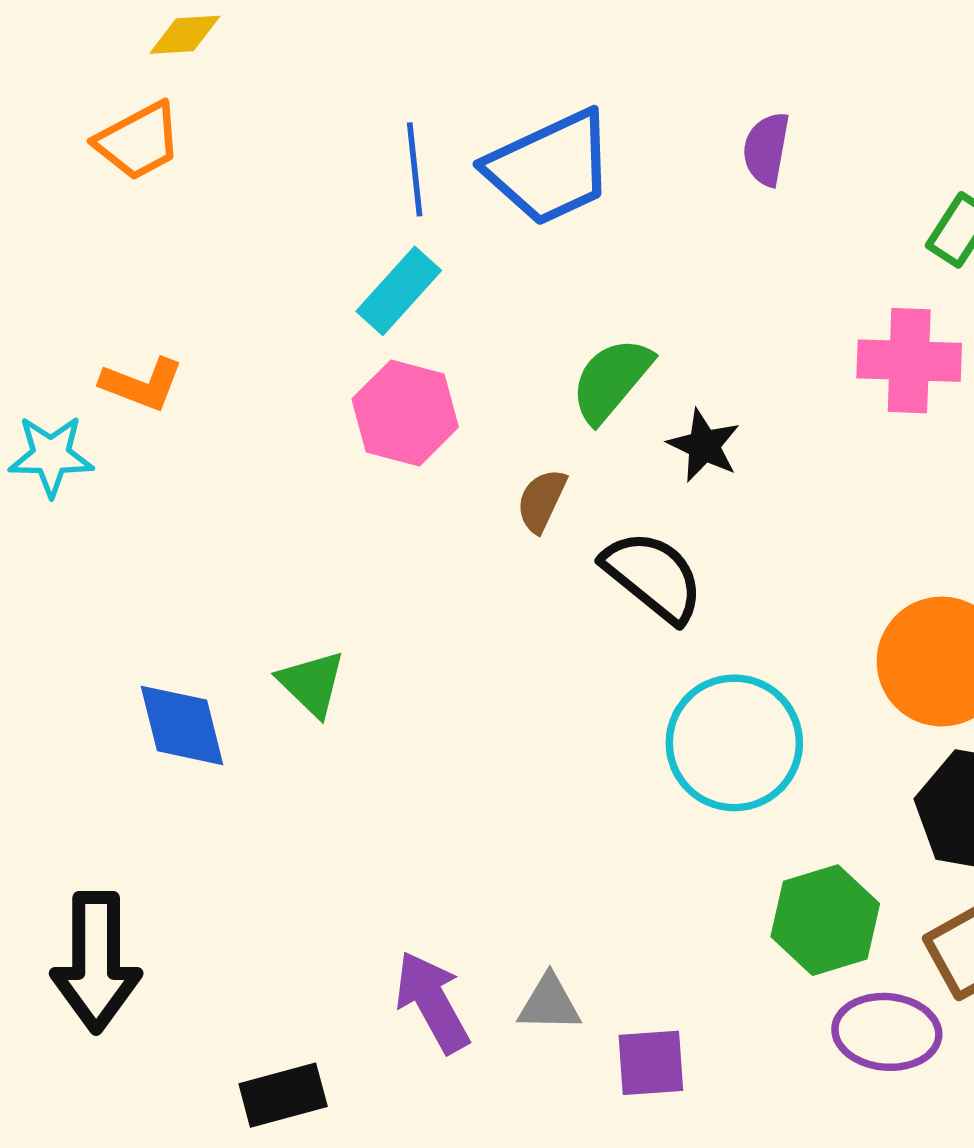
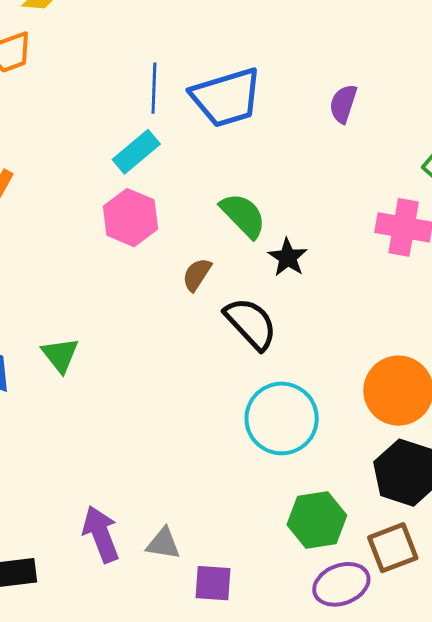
green semicircle: (611, 380) -> (243, 215), turned 88
purple ellipse: (887, 1032) -> (341, 584), turned -34

